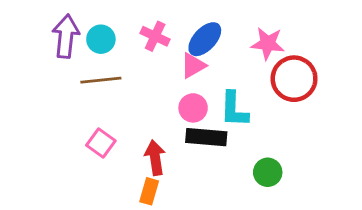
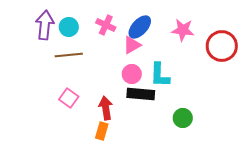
red circle: (294, 79) -> (222, 46), moved

